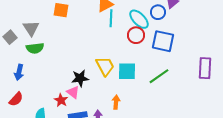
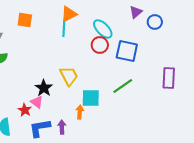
blue circle: (158, 12) -> (155, 22), moved
cyan line: (111, 18) -> (64, 28), moved
cyan square: (127, 71) -> (91, 98), moved
black star: (80, 78) -> (44, 88), turned -30

